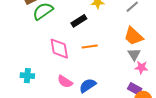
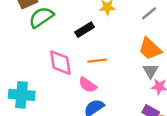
cyan cross: (27, 76) -> (22, 95), size x1.5
pink semicircle: (65, 82) -> (88, 85), moved

